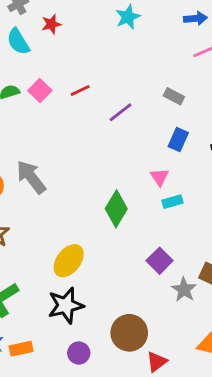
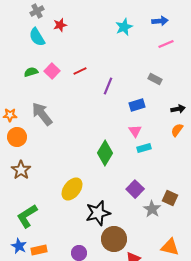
cyan star: (128, 17) -> (124, 27), moved
gray rectangle: (174, 96) -> (155, 79), moved
purple line: (121, 112) -> (108, 86), turned -30
blue rectangle: (178, 140) -> (137, 105), moved, turned 49
gray arrow: (31, 177) -> (42, 114), moved
black star: (66, 305) -> (98, 213), moved

